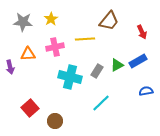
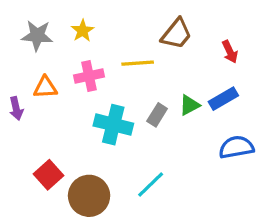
blue semicircle: (146, 91) -> (236, 147), size x1.5
cyan line: (101, 103) -> (151, 184), moved
brown circle: (55, 121) -> (89, 196), size x1.6

